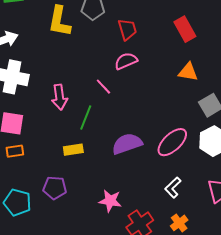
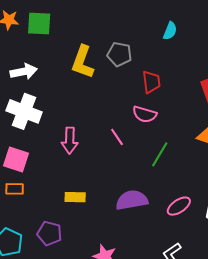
pink semicircle: (126, 61) -> (145, 114), turned -150
green line: (86, 117) -> (160, 154), moved
pink ellipse: (172, 142) -> (179, 206), size x0.7

